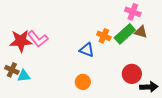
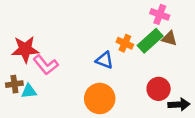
pink L-shape: (38, 39) -> (46, 65), moved
brown cross: (12, 70) -> (14, 84), turned -32
orange circle: (83, 82) -> (100, 98), size x1.6

